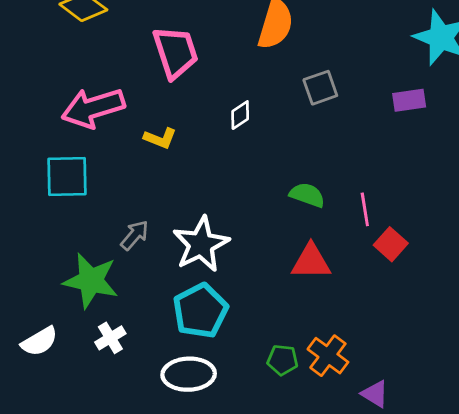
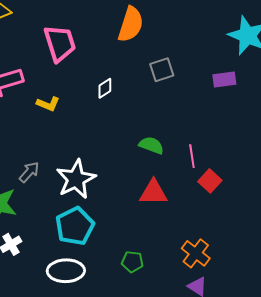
orange cross: (328, 356) -> (196, 253), moved

